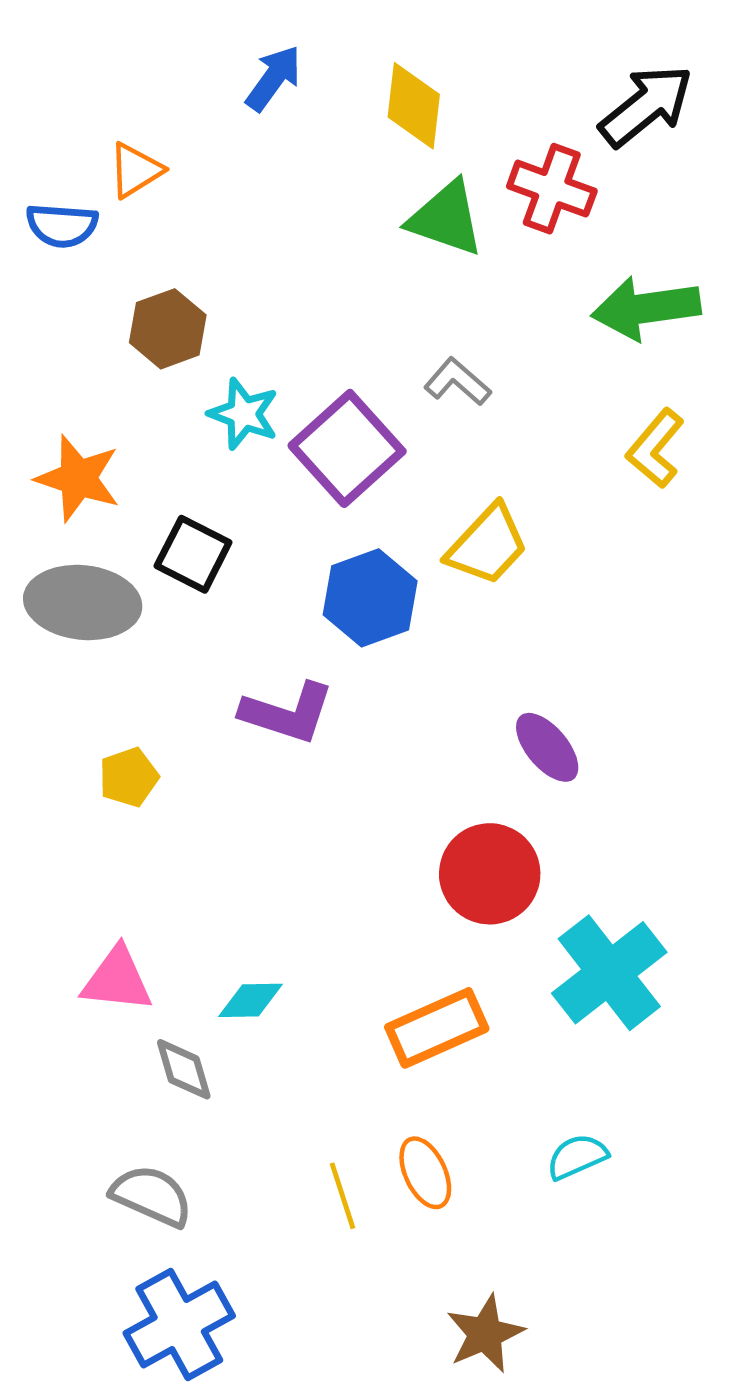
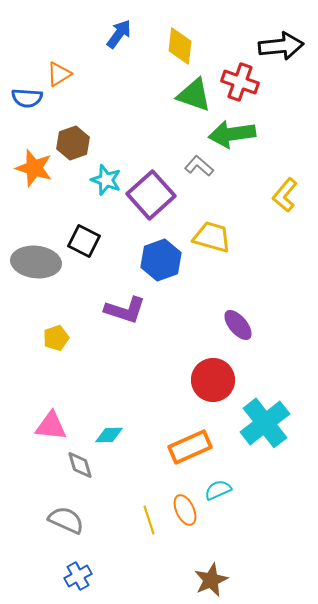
black arrow: (646, 106) -> (281, 46), turned 33
green arrow: (646, 308) -> (232, 134), moved
orange star: (78, 478) -> (34, 168), moved
yellow trapezoid: (487, 545) -> (212, 237), turned -117
cyan semicircle: (577, 1157) -> (218, 490), moved
blue cross: (179, 1325) -> (78, 576), size x0.6

